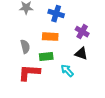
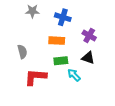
gray semicircle: (25, 47) -> (22, 52), moved
green rectangle: (46, 57) -> (61, 61), moved

